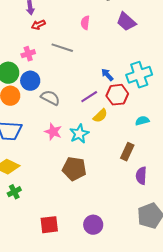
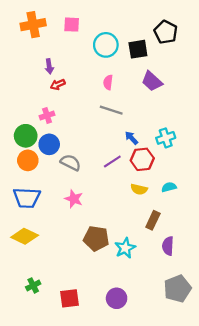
gray line: (62, 48) -> (111, 110), moved
cyan cross: (139, 75) -> (166, 138), size x0.7
yellow semicircle: (100, 116) -> (139, 189), moved, turned 56
cyan star: (79, 134) -> (125, 248), moved
green cross: (14, 192) -> (33, 285), moved

